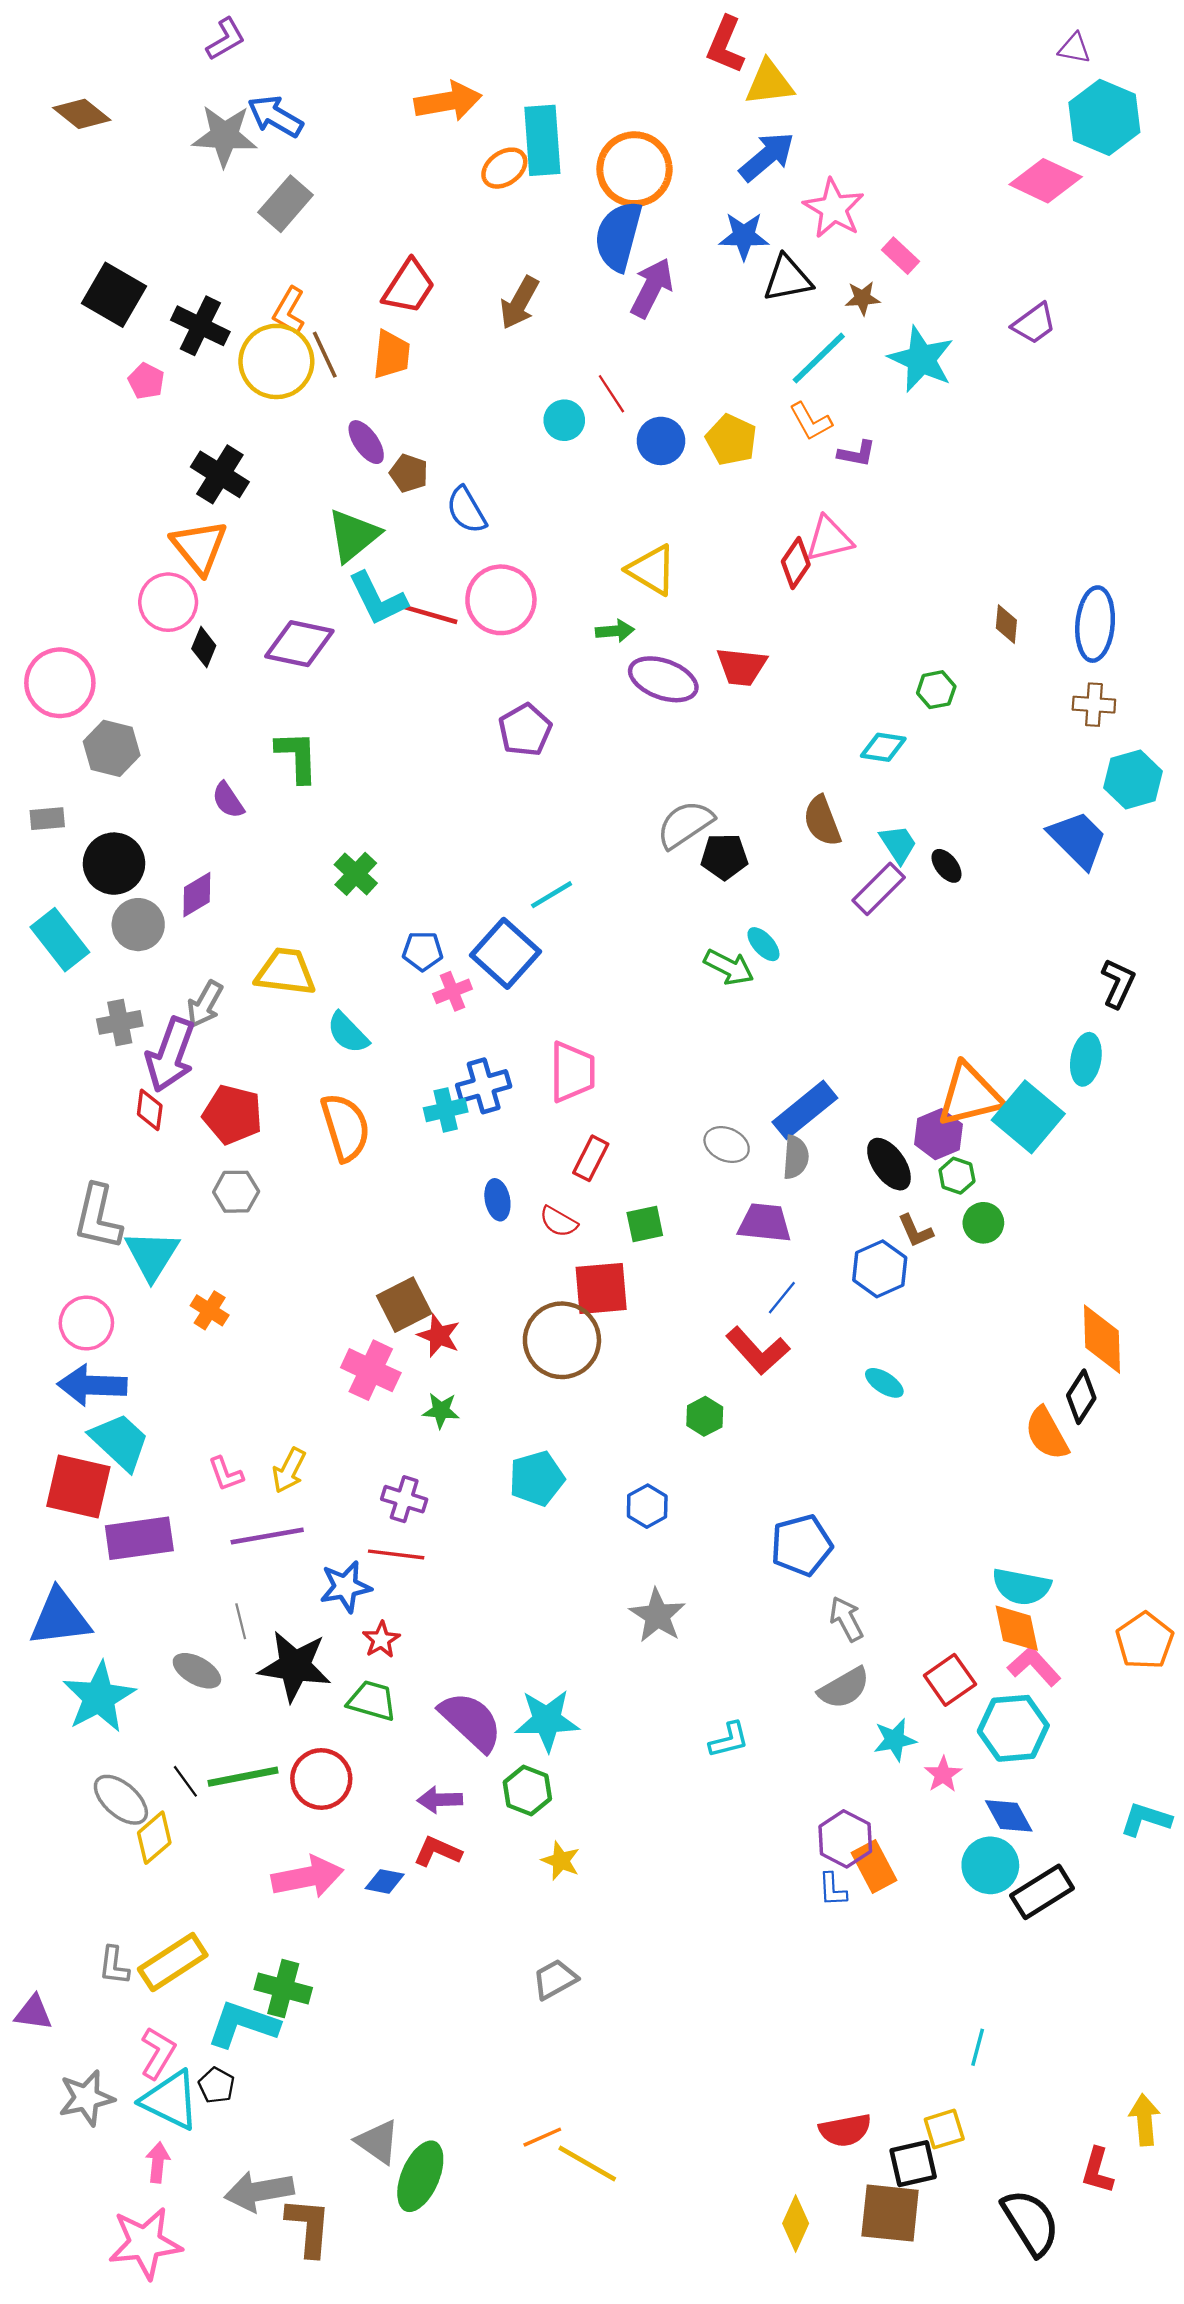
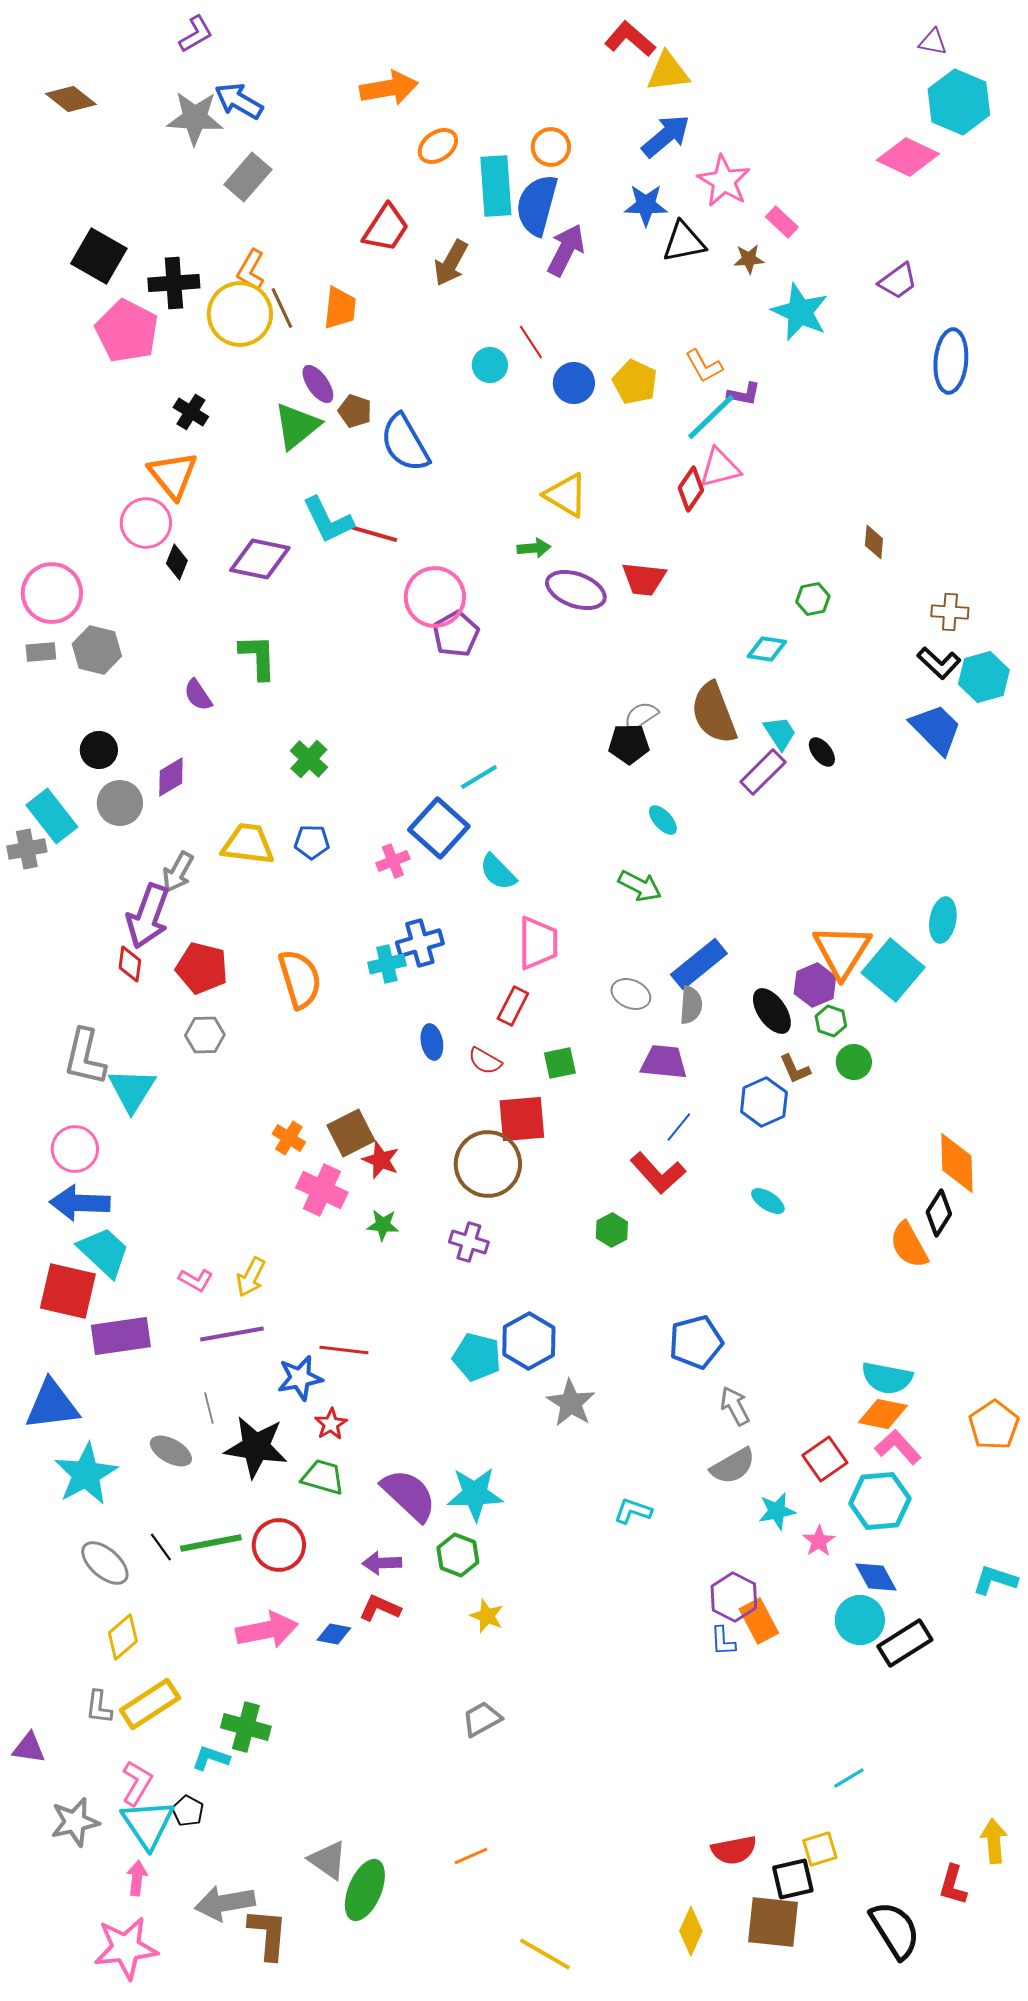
red L-shape: (725, 45) -> (630, 39), turned 108
cyan rectangle: (542, 140) -> (496, 186), moved
orange circle: (634, 169) -> (551, 147), size x0.6
red trapezoid: (409, 287) -> (386, 228), moved
black cross: (200, 326) -> (174, 283), turned -30
cyan line: (819, 358) -> (711, 417), moved
pink pentagon: (146, 381) -> (127, 331), size x2.0
black cross: (220, 474) -> (191, 412), size x0.7
blue semicircle: (466, 510) -> (405, 443), size x1.4
green triangle: (354, 535) -> (297, 426), moved
pink circle: (501, 600) -> (435, 597), moved
blue ellipse: (1095, 624) -> (951, 361), moved
gray rectangle: (47, 819) -> (41, 652), moved
brown semicircle: (822, 821) -> (714, 713), size x1.4
gray semicircle: (685, 824) -> (641, 716), moved, size x0.7
black circle: (114, 864) -> (99, 750), size x0.7
blue pentagon: (423, 951) -> (312, 842), moved
green arrow: (729, 967) -> (640, 886), moved
black L-shape: (1118, 983) -> (939, 663), moved, turned 108
gray cross: (120, 1022) -> (27, 849), moved
cyan semicircle: (348, 1033) -> (498, 872), moved
pink trapezoid: (572, 1072) -> (538, 943), moved
orange triangle: (970, 1095) -> (842, 951), turned -44
orange cross: (210, 1310) -> (289, 1138), moved
pink L-shape: (226, 1474) -> (196, 1280), turned -40
cyan pentagon: (537, 1478) -> (477, 1357), moved, turned 30
purple cross: (404, 1499) -> (469, 1242), moved
blue hexagon: (647, 1506) -> (529, 1341), moved, size x1.5
orange diamond: (1017, 1628) -> (883, 1414), turned -66
cyan L-shape: (729, 1740) -> (633, 1511), turned -147
yellow diamond: (154, 1838) -> (123, 1637), moved
cyan L-shape: (243, 2024) -> (211, 1758), size x0.6
cyan line: (978, 2047) -> (849, 1778), turned 44
cyan triangle: (170, 2100) -> (148, 1824), turned 30
yellow line: (587, 2164) -> (545, 1954), moved

